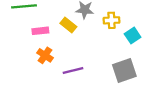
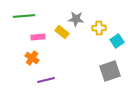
orange cross: (45, 55) -> (32, 58), moved
purple line: (73, 71) -> (46, 80), moved

